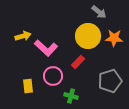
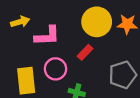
pink L-shape: (46, 48) -> (47, 36), turned -45
yellow rectangle: (28, 86) -> (26, 81), size x1.6

